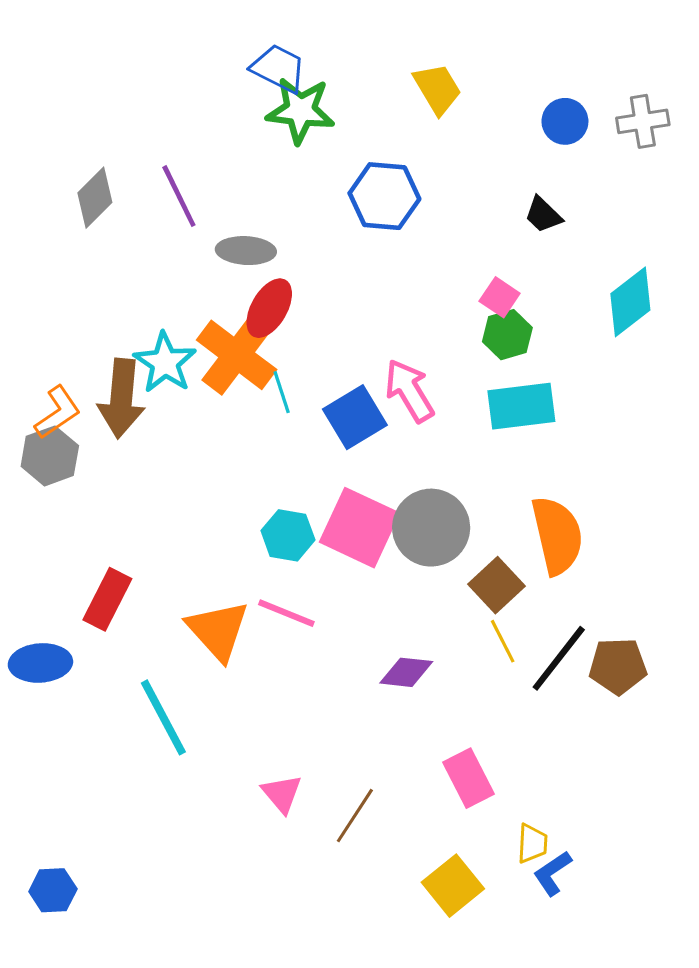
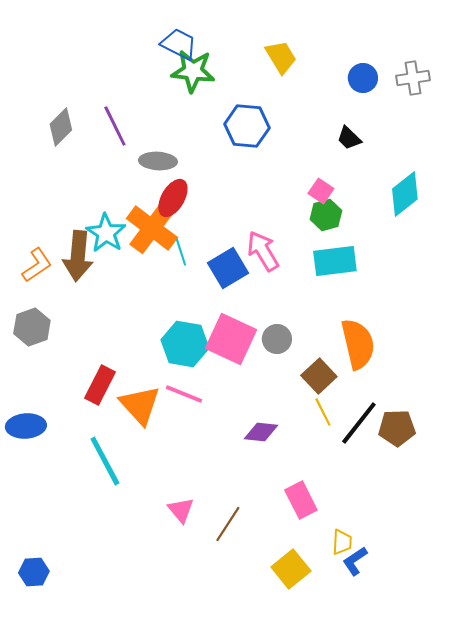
gray hexagon: (50, 456) -> (32, 327), moved
gray circle: (431, 528) -> (277, 339), size x0.6
cyan hexagon: (288, 535) -> (185, 344), size x1.4
red rectangle: (107, 599) -> (100, 385), moved

